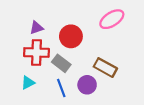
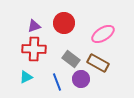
pink ellipse: (112, 19) -> (103, 34), moved
red circle: (71, 36) -> (64, 23), moved
gray rectangle: (61, 63) -> (71, 59), moved

